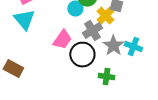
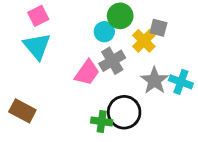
gray cross: (92, 31) -> (112, 61), moved
black circle: (82, 55) -> (124, 112), moved
green cross: (106, 77) -> (102, 121), moved

